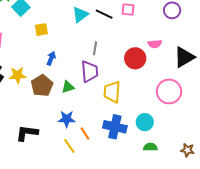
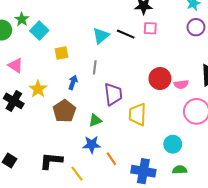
pink semicircle: (155, 44) -> (181, 84), moved
gray line: (95, 48) -> (95, 67), moved
yellow star: (18, 75) -> (38, 89), moved, turned -30
green triangle: (68, 87) -> (95, 120), moved
blue cross: (115, 127) -> (143, 171), moved
yellow line: (69, 146) -> (77, 174), moved

